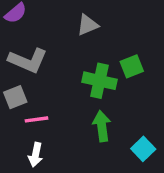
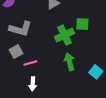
green square: (132, 66) -> (82, 24), turned 32
green cross: (100, 81) -> (64, 35), turned -30

